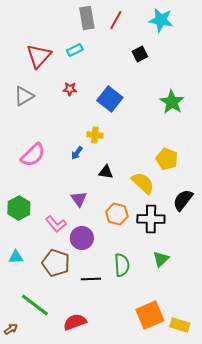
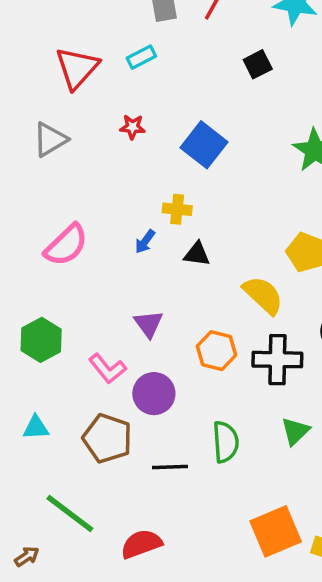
black triangle: (106, 172) -> (197, 254), moved

